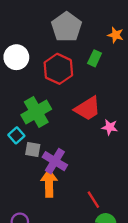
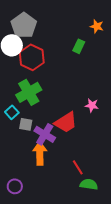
gray pentagon: (67, 27) -> (24, 25), moved
red hexagon: (58, 69) -> (32, 57), moved
red trapezoid: (88, 109) -> (66, 122), moved

